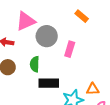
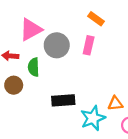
pink rectangle: (70, 49) -> (89, 45), moved
green semicircle: (35, 64) -> (34, 67), moved

